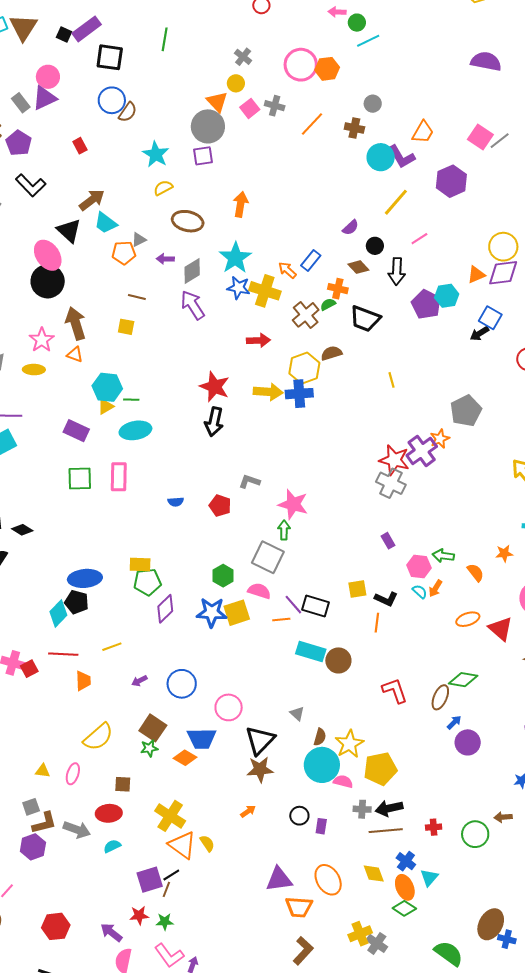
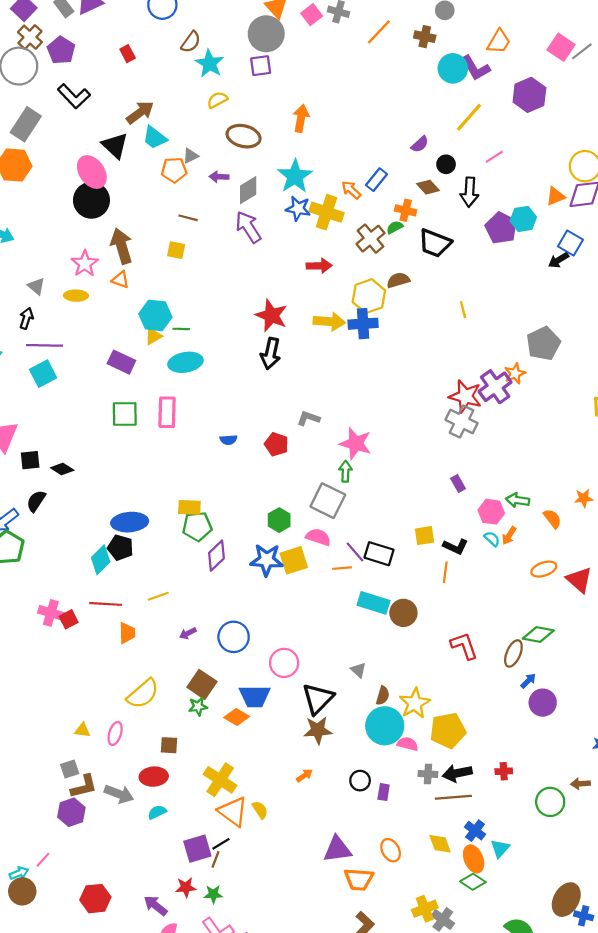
brown semicircle: (128, 112) -> (191, 42), moved
red cross: (434, 827) -> (504, 771), moved
orange ellipse: (328, 880) -> (391, 850), size x0.7

